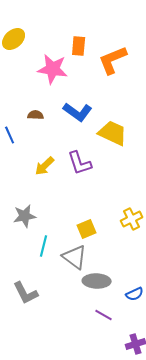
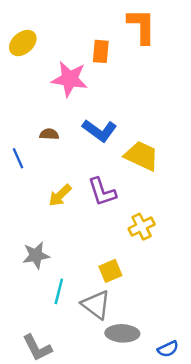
orange L-shape: (113, 60) -> (142, 26), moved, turned 112
yellow cross: (132, 219) -> (142, 227), moved

